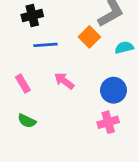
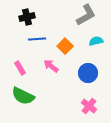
orange square: (89, 37) -> (65, 46), moved
green semicircle: (27, 121) -> (23, 96), size x1.6
pink cross: (108, 122) -> (89, 106), moved, turned -35

